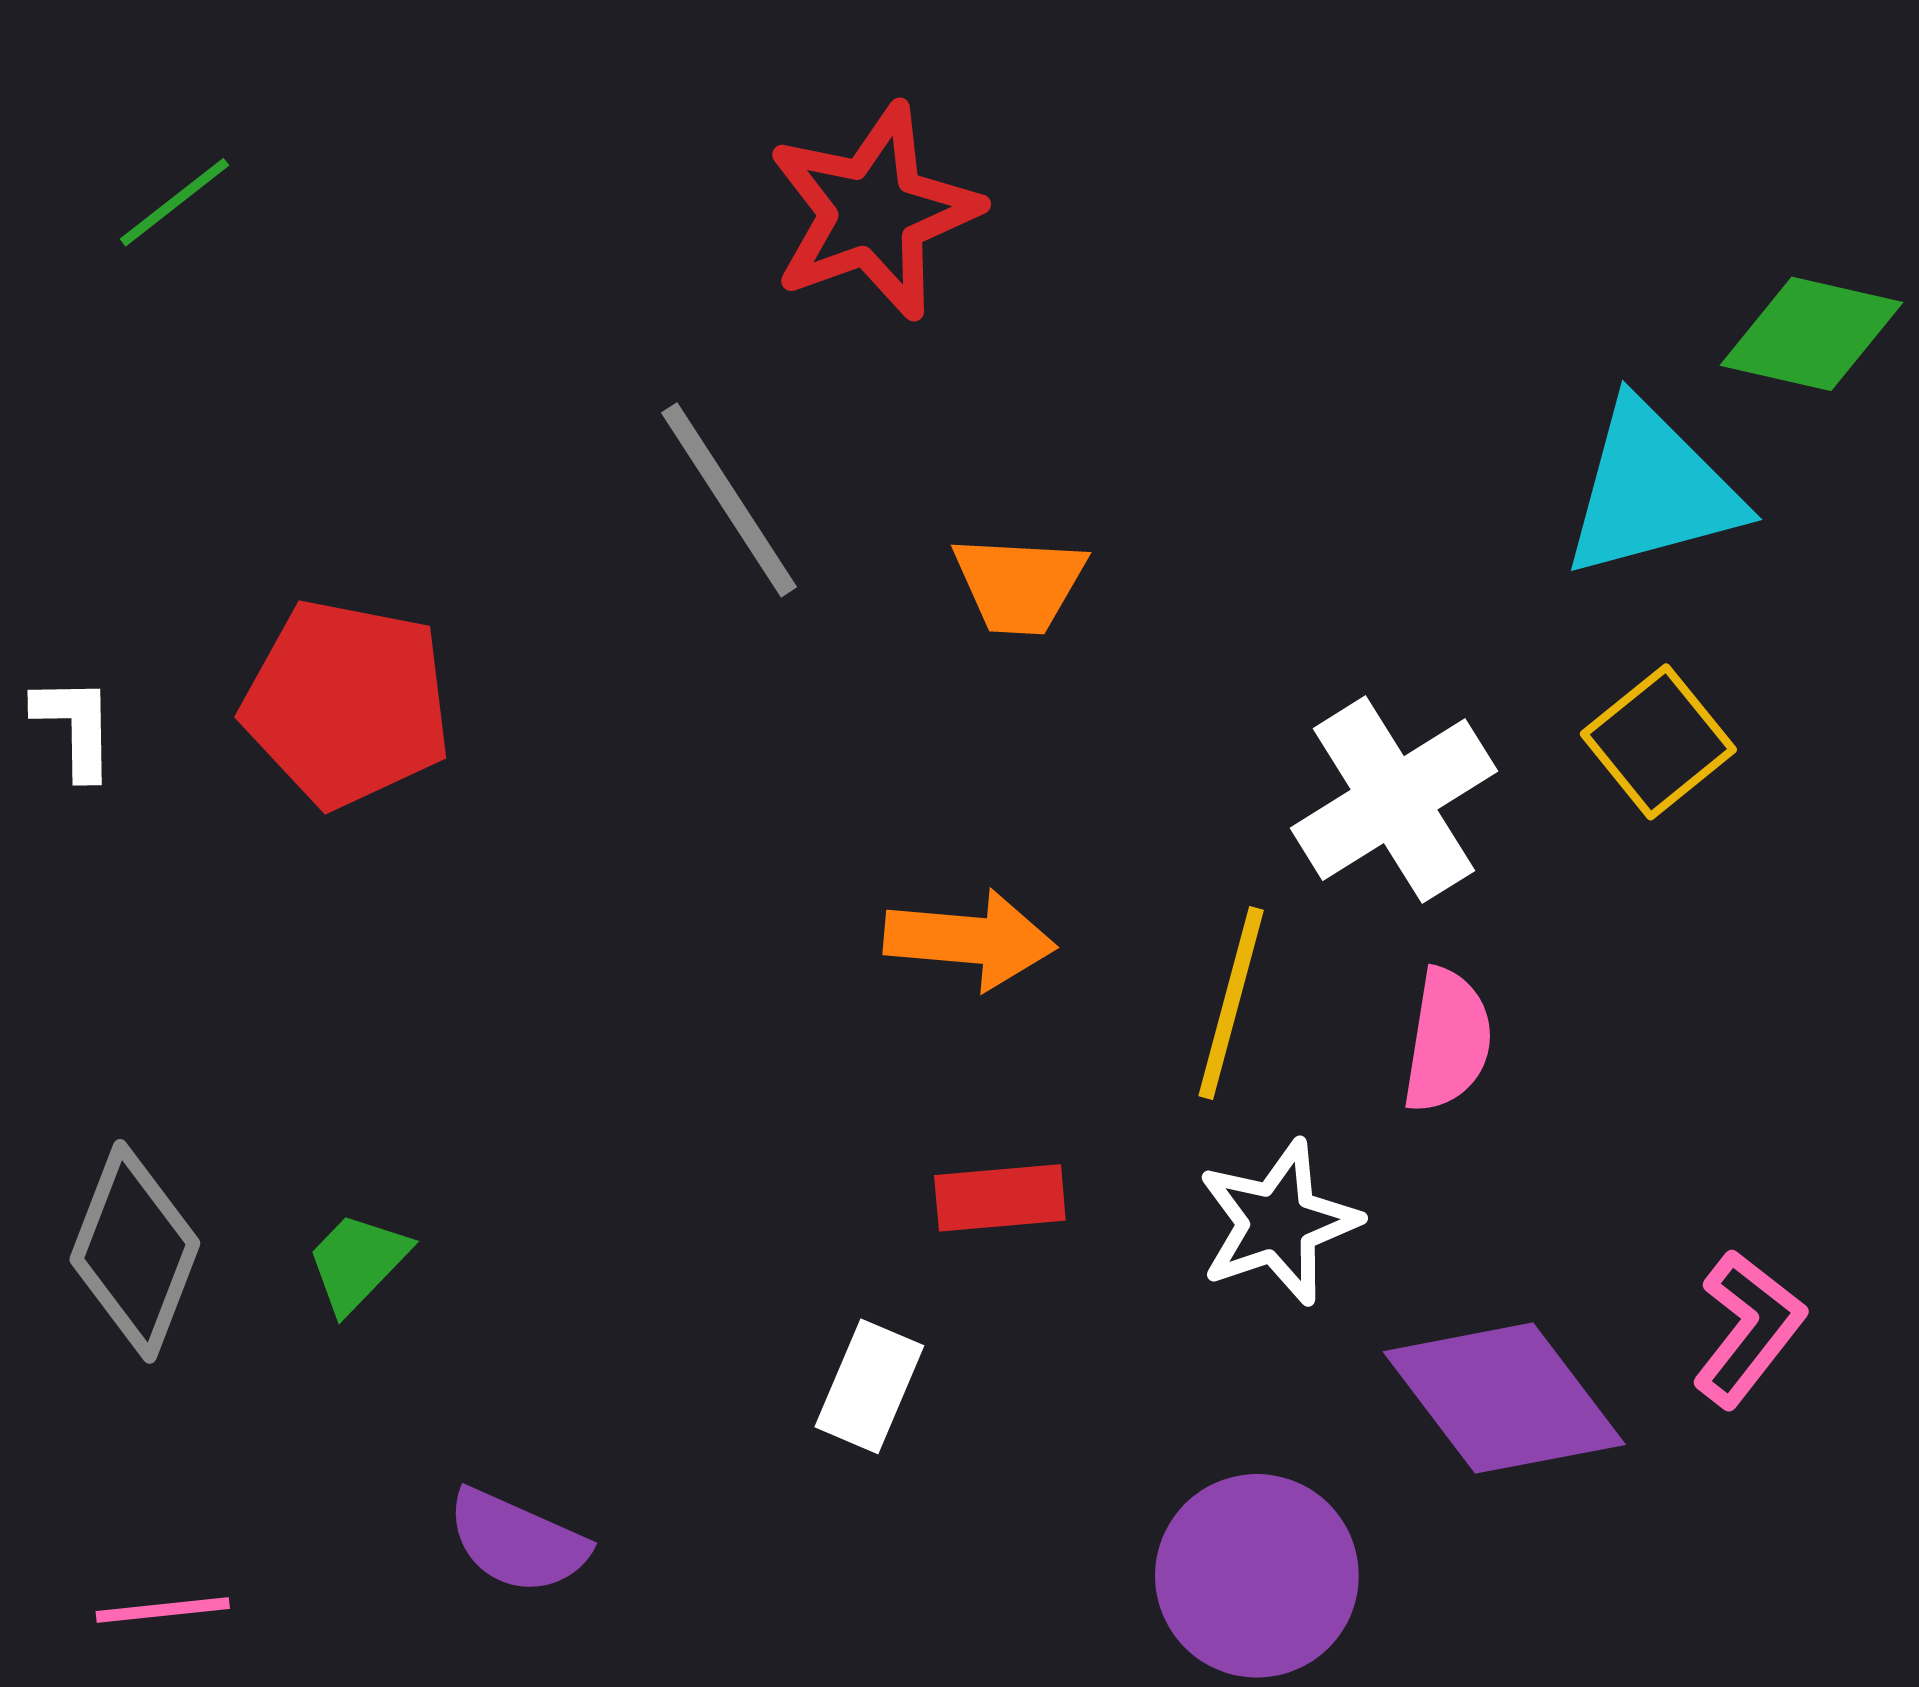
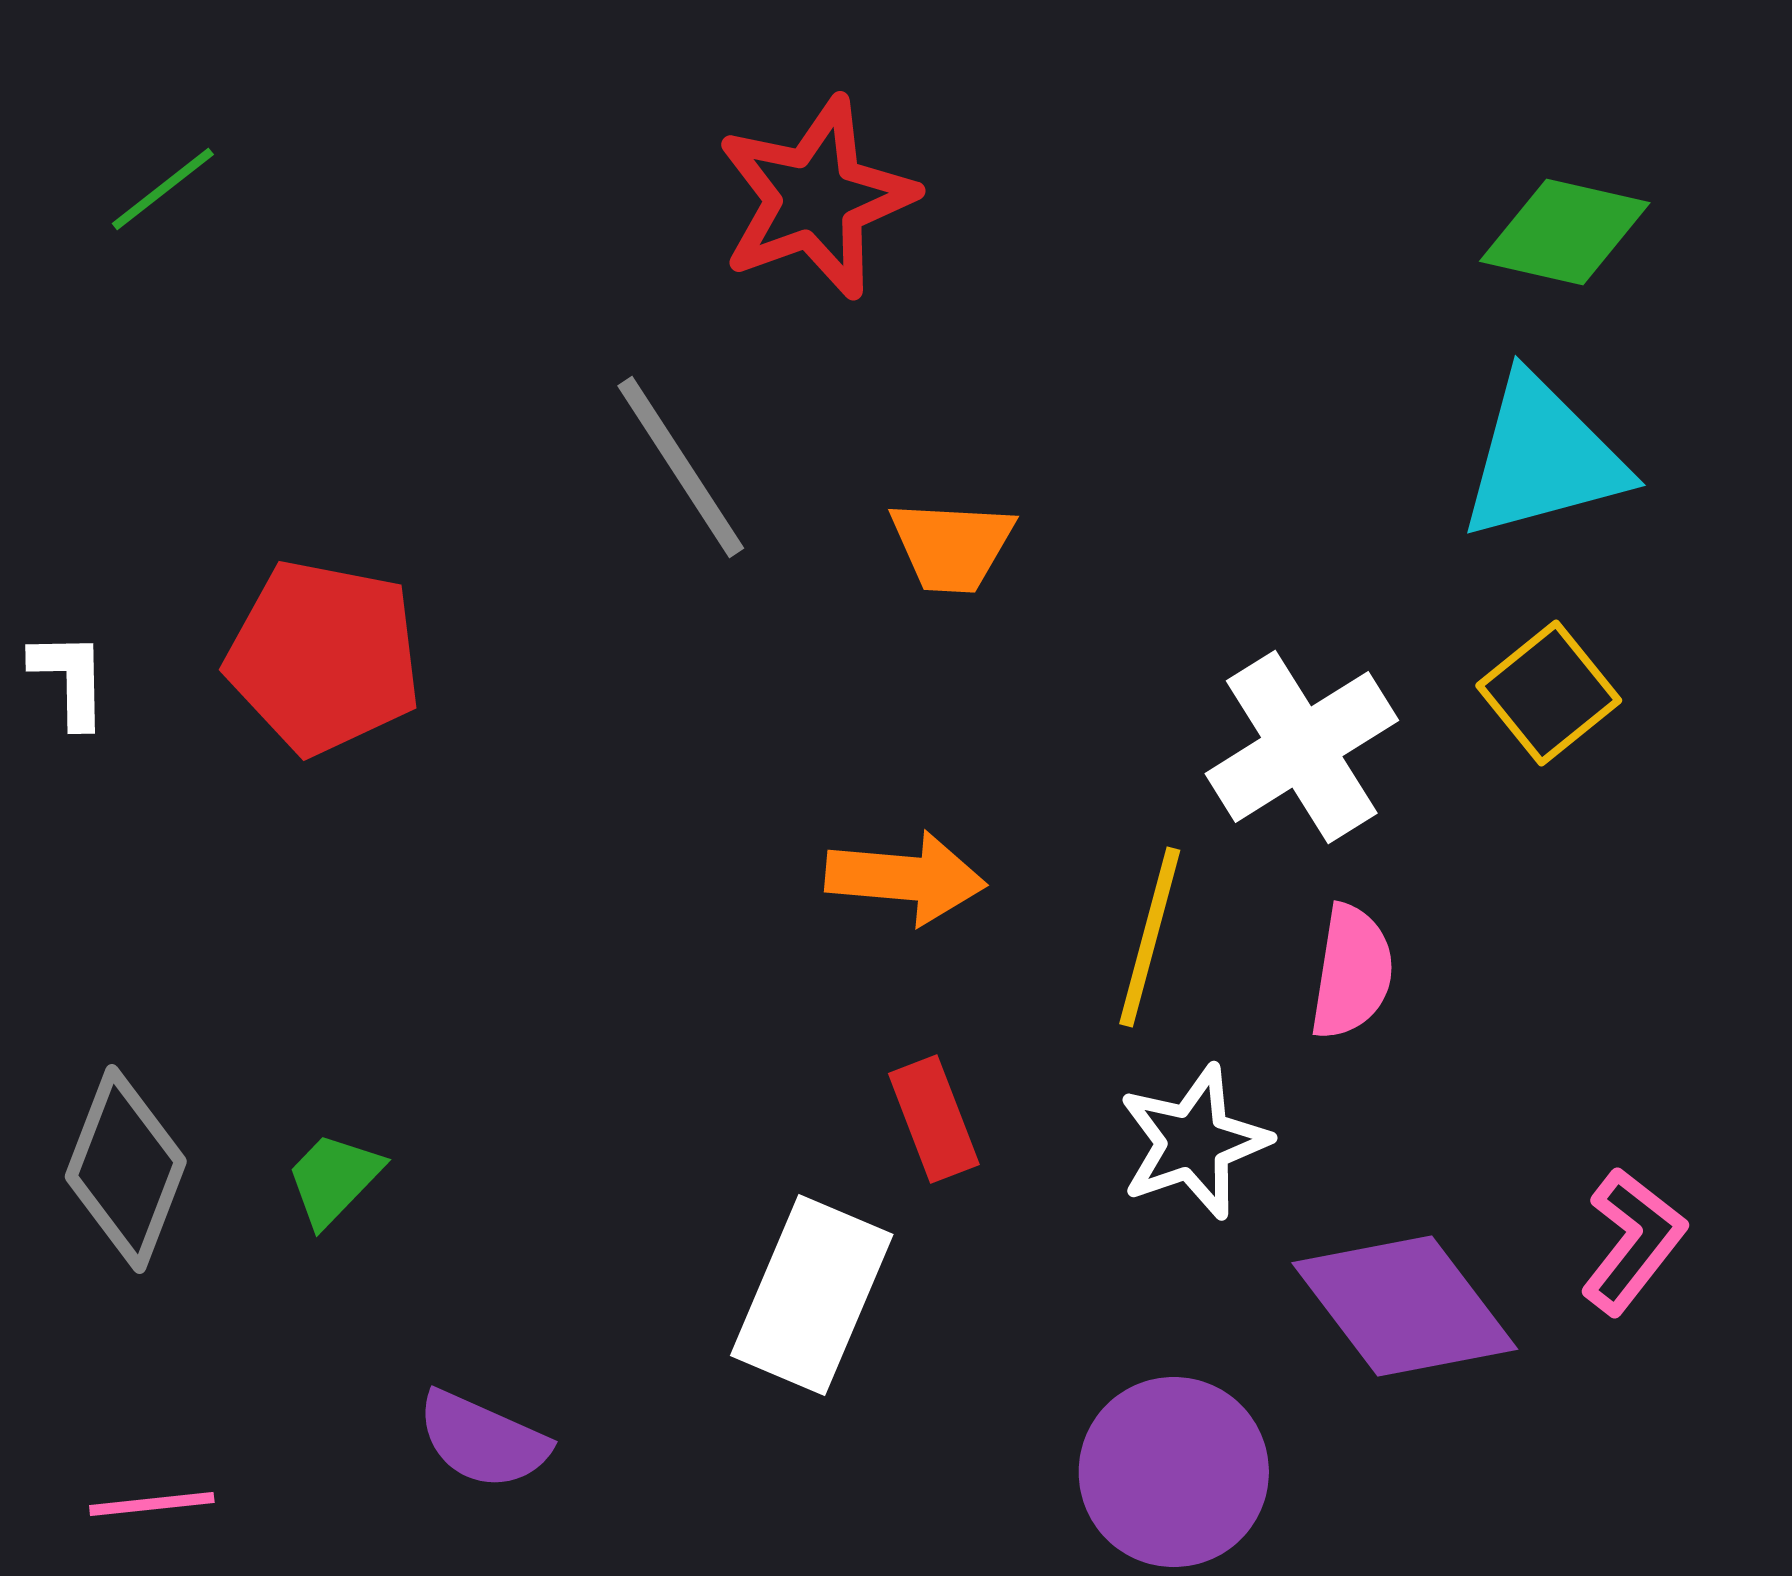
green diamond: (1811, 334) -> (1565, 232), moved
red rectangle: (1000, 1198) -> (934, 1119), turned 74
white rectangle: (869, 1386) -> (812, 1295), size x1.6

